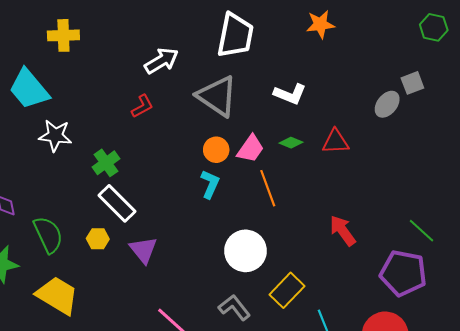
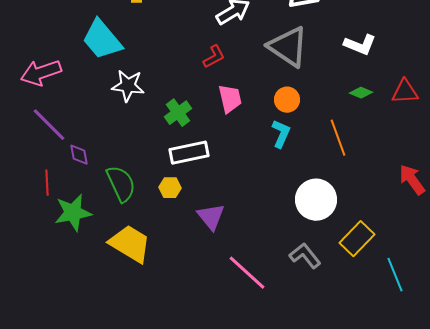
pink trapezoid: (251, 149) -> (230, 99), moved, turned -48
white rectangle: (117, 203) -> (189, 153), turned -57
purple triangle: (143, 250) -> (211, 217), moved

